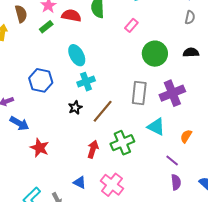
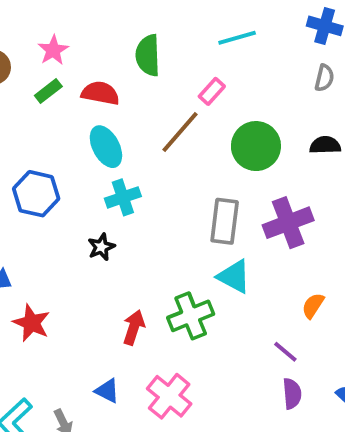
red semicircle: (71, 16) -> (100, 93), moved
brown line: (103, 111) -> (180, 132), moved
cyan triangle: (156, 127) -> (234, 276), moved

